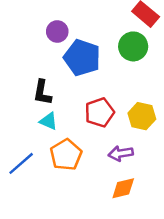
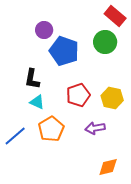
orange diamond: (123, 188) -> (108, 167), moved

